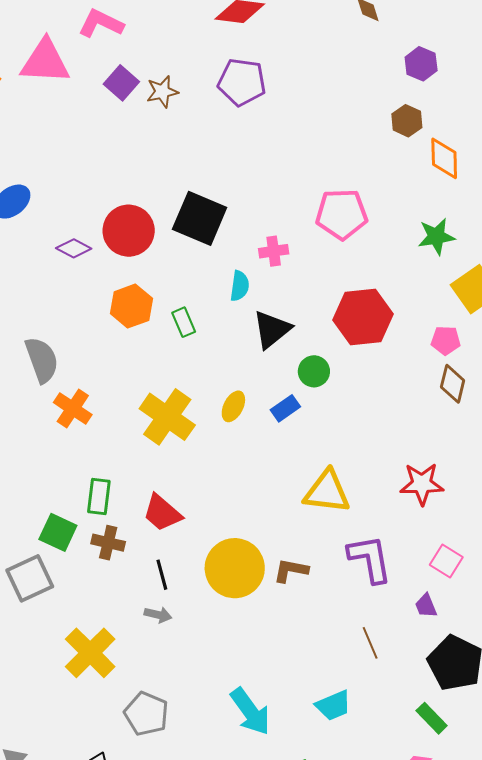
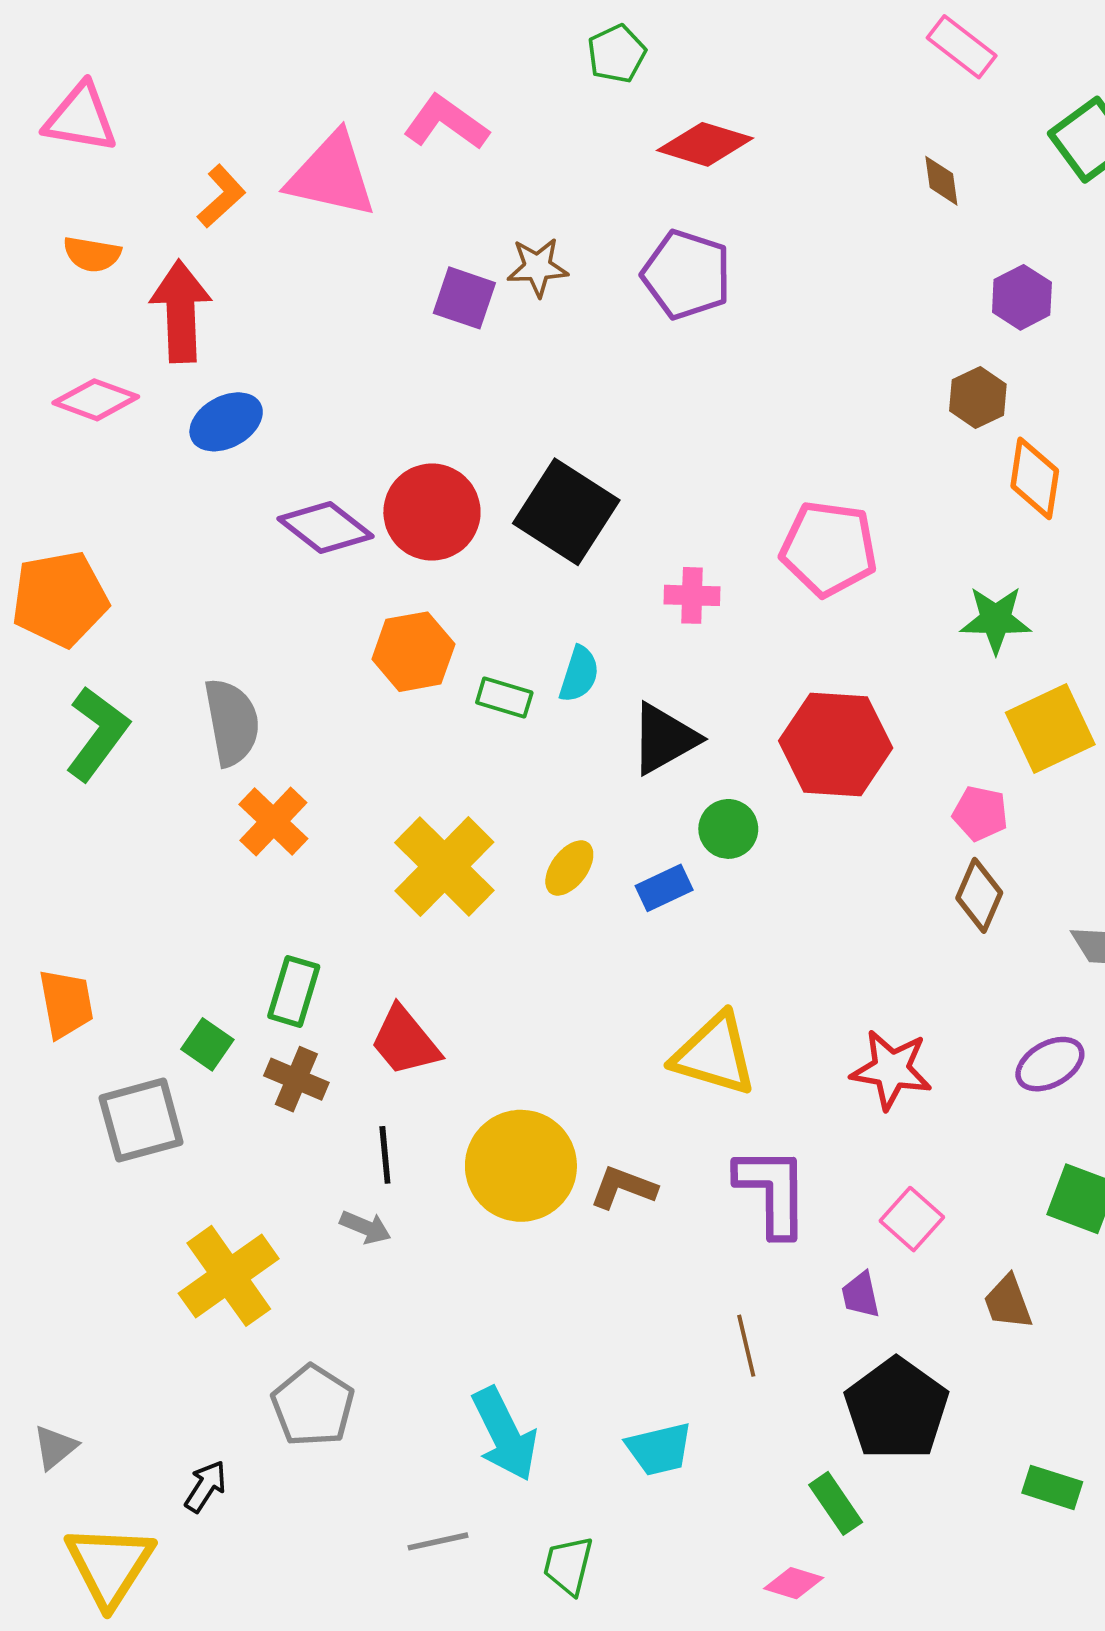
purple square: (121, 83) -> (464, 298), moved, turned -32
purple diamond: (74, 248) -> (325, 528), size x1.4
cyan semicircle: (240, 286) -> (579, 674), moved
green rectangle: (184, 322) -> (504, 698), turned -60
green square: (58, 532) -> (207, 1044), size x0.7

